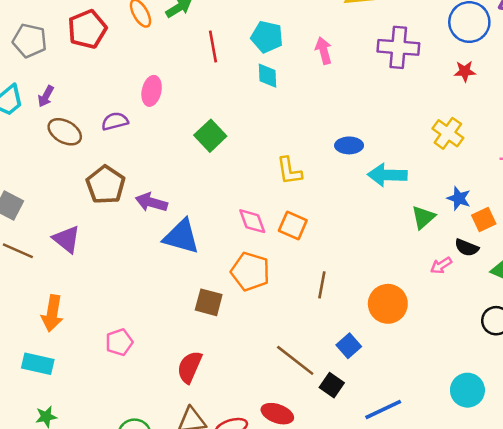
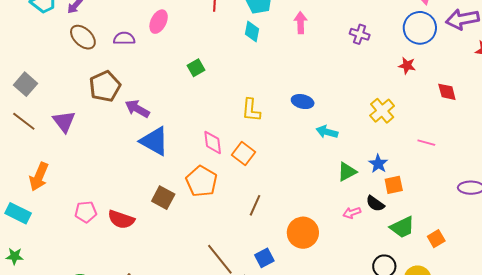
purple cross: (398, 47) -> (360, 34), size x0.6
green square: (210, 136) -> (196, 68), size x0.7
cyan arrow: (387, 175) -> (327, 132), size x0.7
red semicircle: (190, 367) -> (121, 219), moved, turned -108

